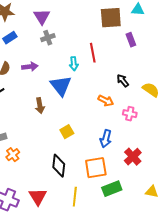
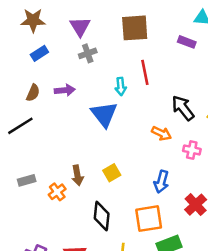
brown square: (111, 18) -> (135, 28), moved
purple rectangle: (131, 40) -> (187, 42), moved, turned -48
black arrow: (123, 81) -> (183, 108), size x1.5
brown arrow: (40, 106) -> (78, 175), moved
orange cross: (13, 155) -> (57, 192), moved

